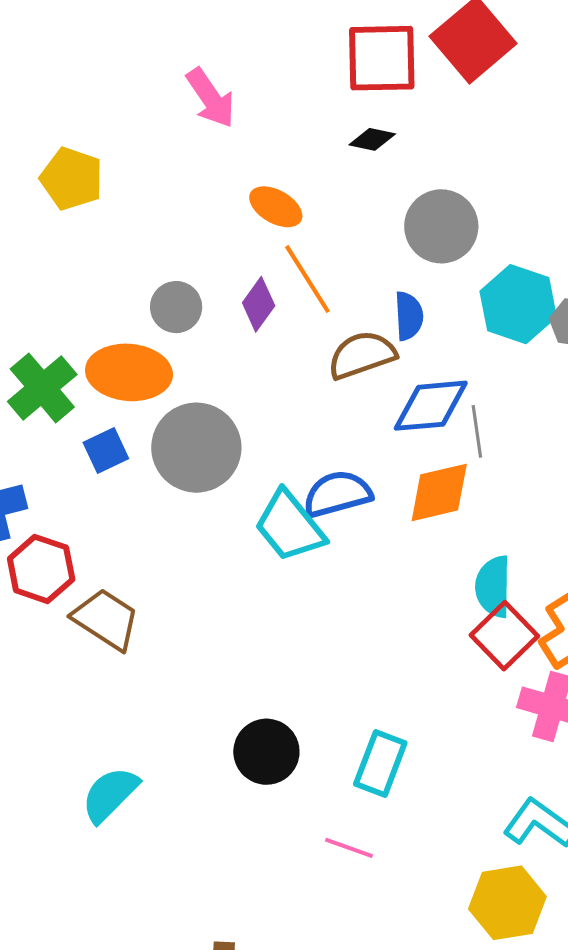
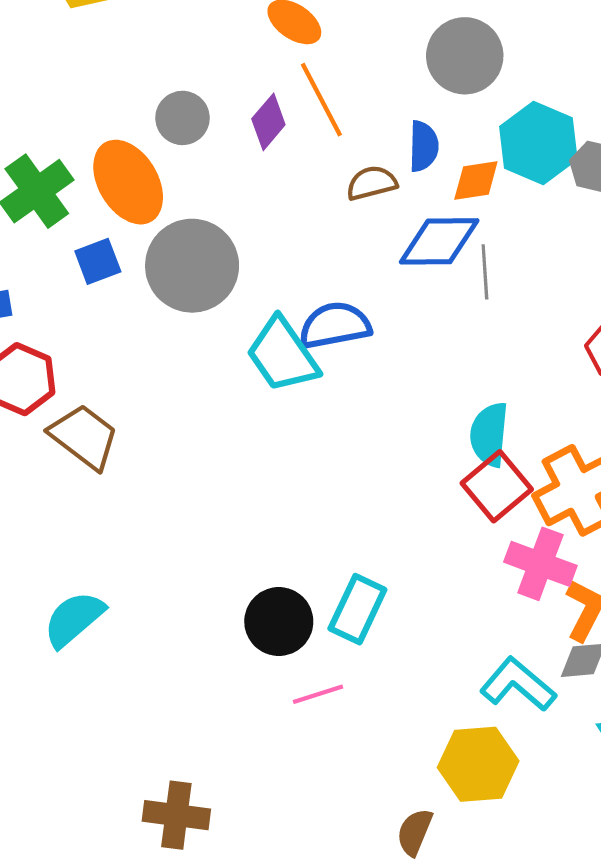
brown semicircle: (362, 355) -> (372, 183), size x0.7
orange ellipse: (129, 372) -> (128, 182), turned 50
orange diamond: (439, 492) -> (476, 180), moved, size x0.7
black circle: (266, 752) -> (279, 622), moved
pink line: (349, 848) -> (318, 694), turned -42

